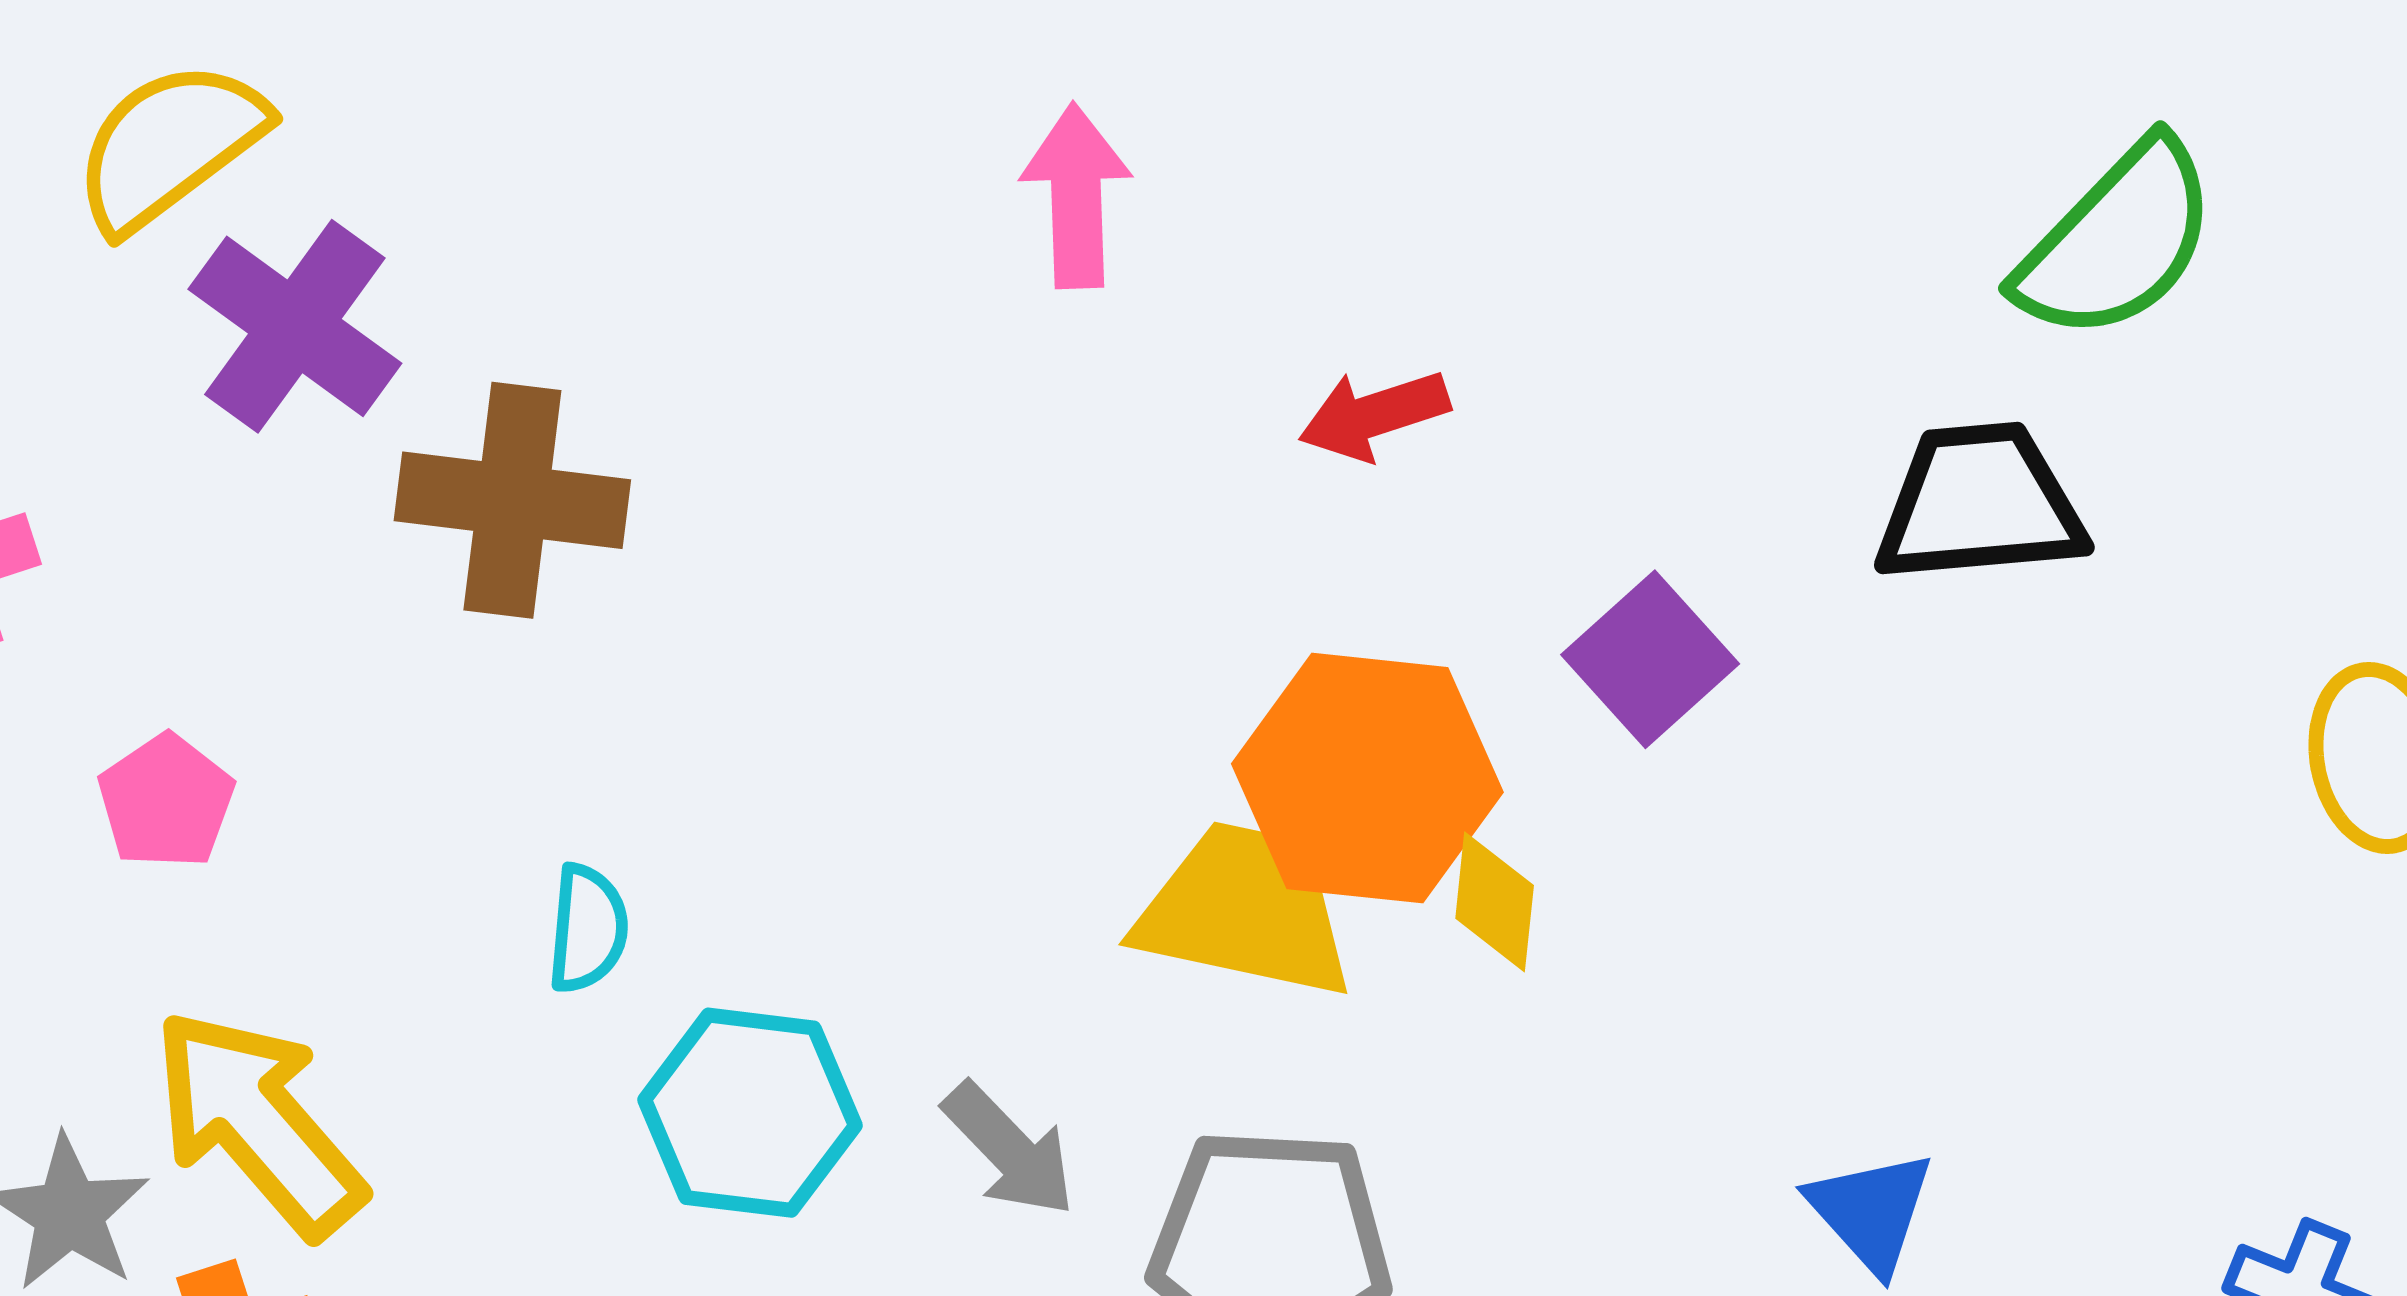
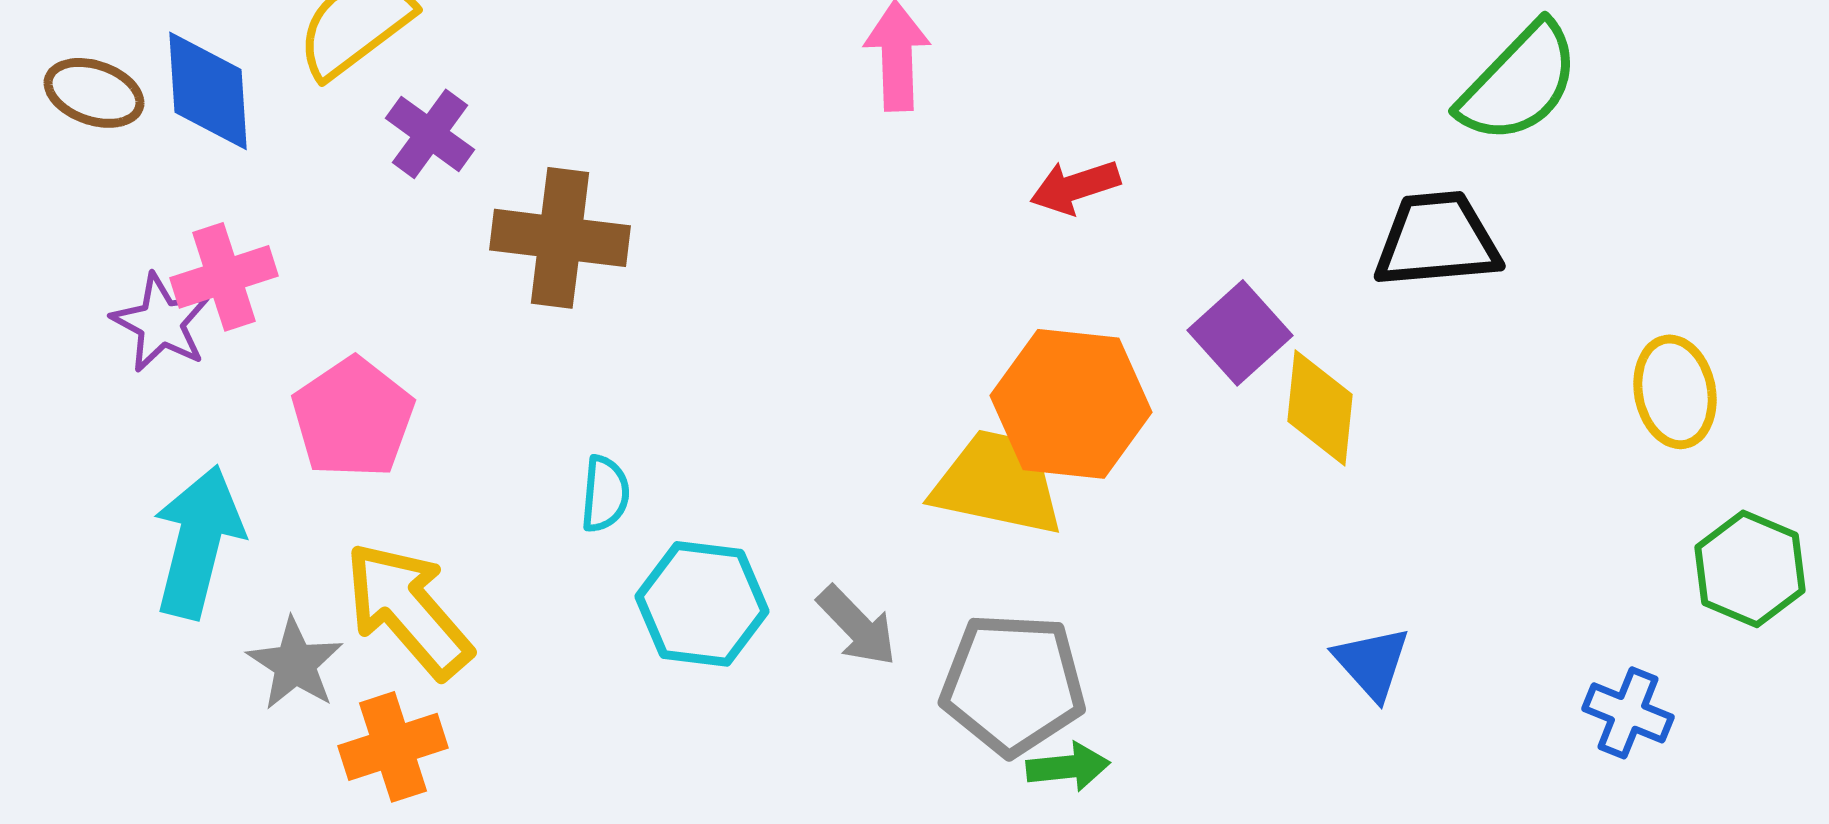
purple cross: (295, 326) -> (430, 134), size x0.7
pink pentagon: (166, 801) -> (353, 418), size x1.5
yellow diamond: (1495, 902) -> (1320, 408), moved, size x1.4

